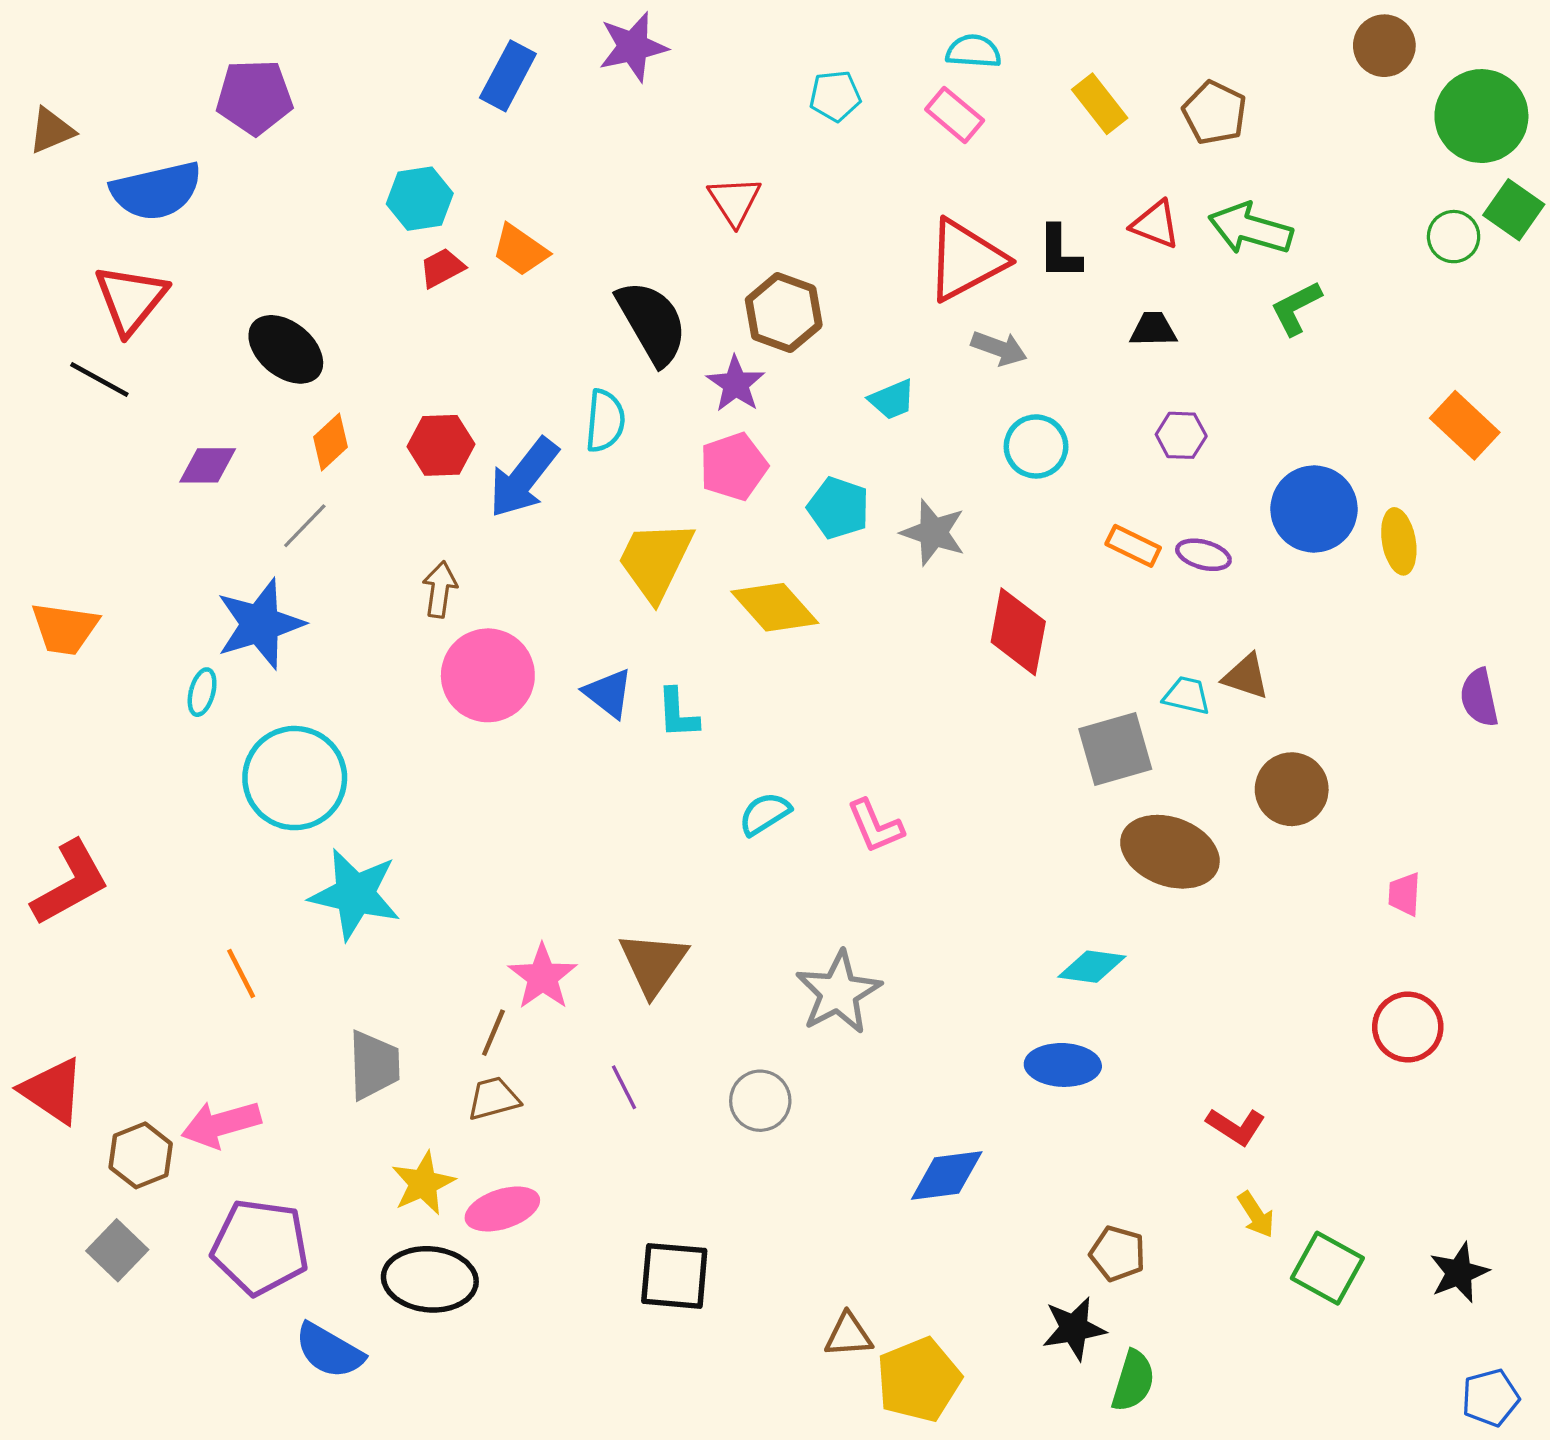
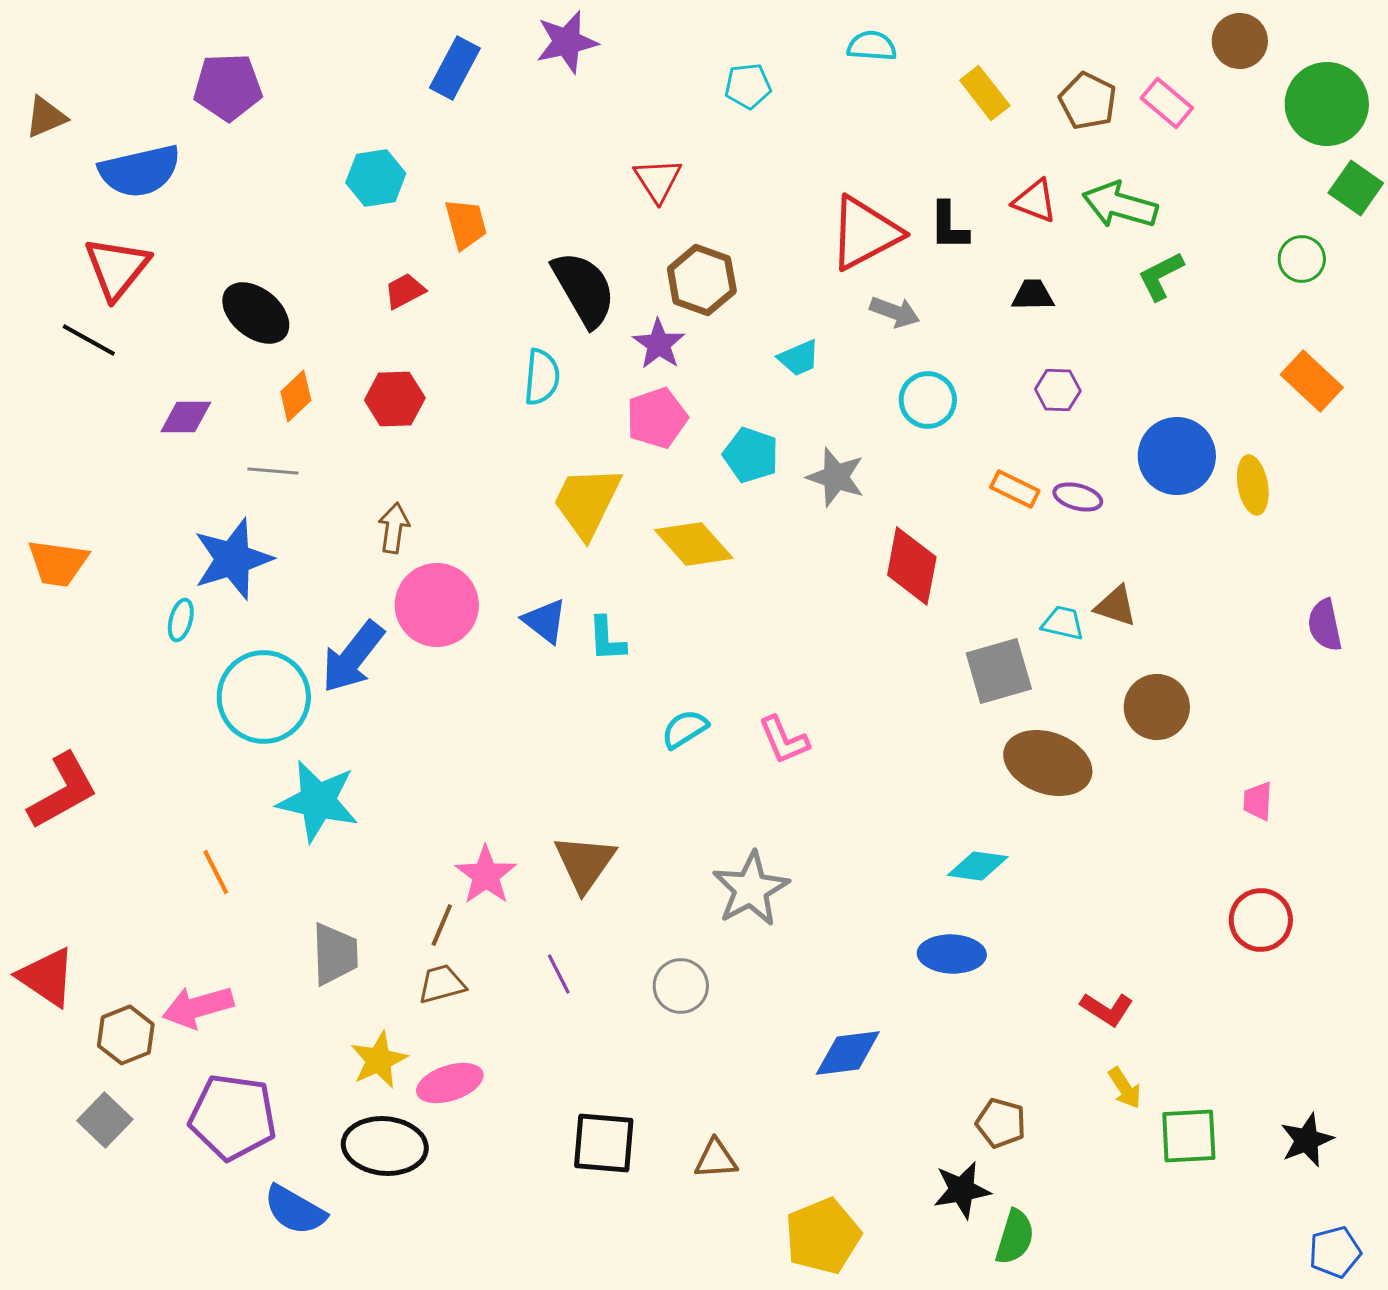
pink rectangle: (955, 115) -> (1167, 103), moved
green circle: (1454, 237) -> (1302, 259), moved
orange trapezoid: (520, 250) -> (466, 224), turned -140
red trapezoid: (442, 268) -> (405, 291), moved
blue arrow: (524, 478) -> (353, 657), moved
gray line: (305, 526) -> (273, 471), turned 51
green square: (1327, 1268) -> (1189, 1136), turned -32
brown triangle: (848, 1335) -> (716, 1159), moved

